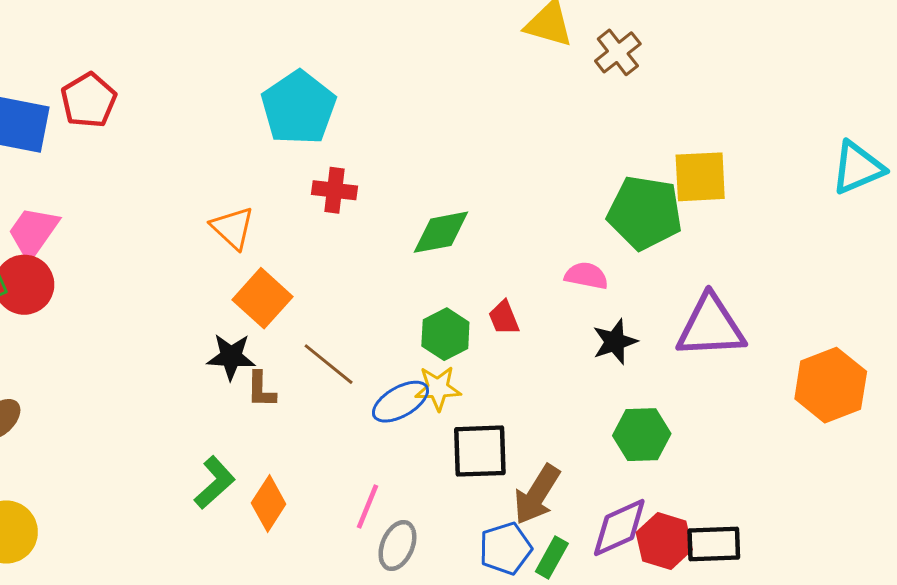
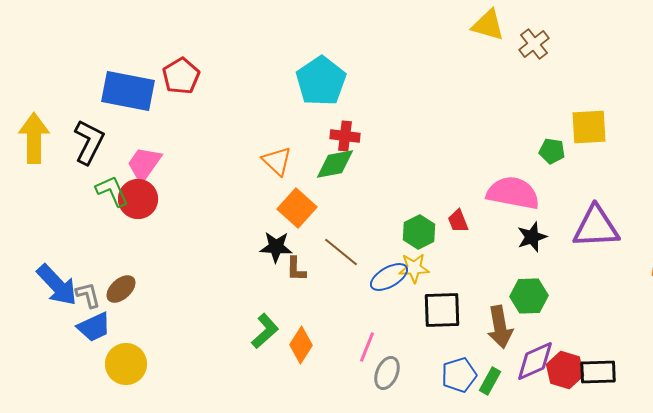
green pentagon: (645, 213) -> (552, 151), size x0.5
green diamond: (441, 232) -> (335, 164), moved
pink semicircle: (586, 276) -> (513, 193), size x1.8
green hexagon: (642, 435) -> (529, 296), moved
brown arrow: (537, 495) -> (500, 327), moved, turned -42

